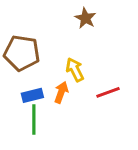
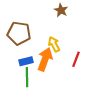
orange arrow: (61, 92) -> (45, 59), size x1.6
red line: (108, 92) -> (76, 59), turned -49

